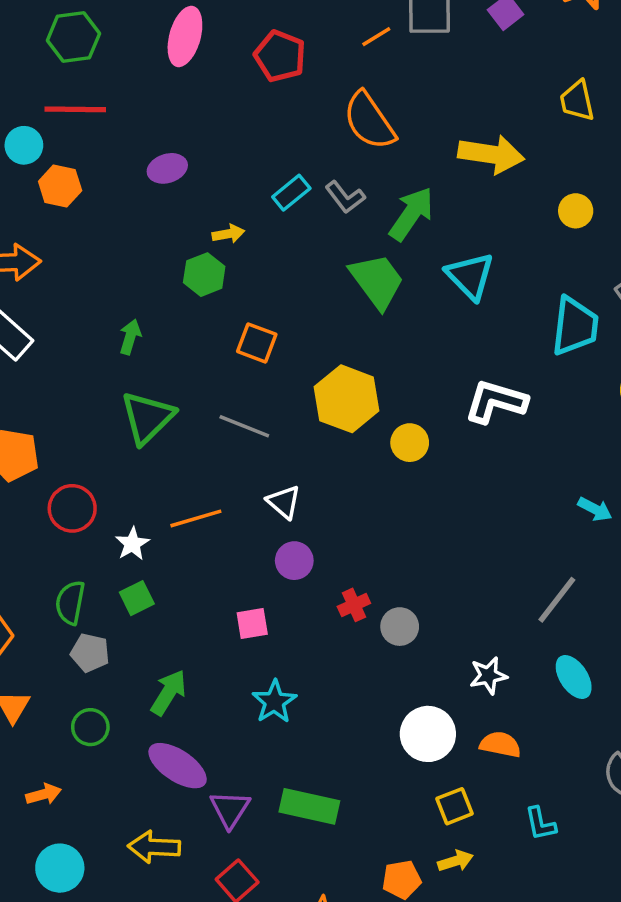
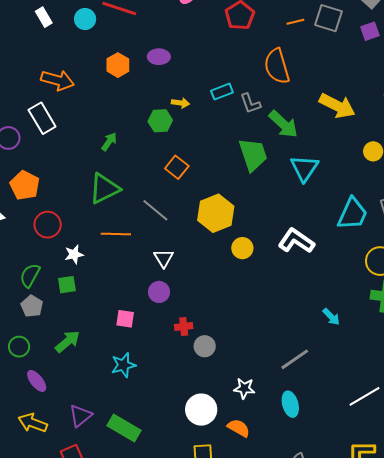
orange hexagon: (60, 186) -> (118, 65), moved
green arrow: (411, 214) -> (283, 124), turned 80
orange line: (196, 518) -> (116, 234), moved
purple ellipse: (178, 766) -> (37, 381), moved, size x0.7

